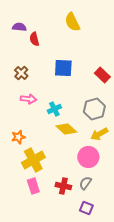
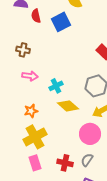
blue square: (63, 68) -> (61, 22), moved, turned -30
brown cross: (21, 73) -> (23, 50), turned -32
orange star: (18, 137) -> (31, 111), moved

